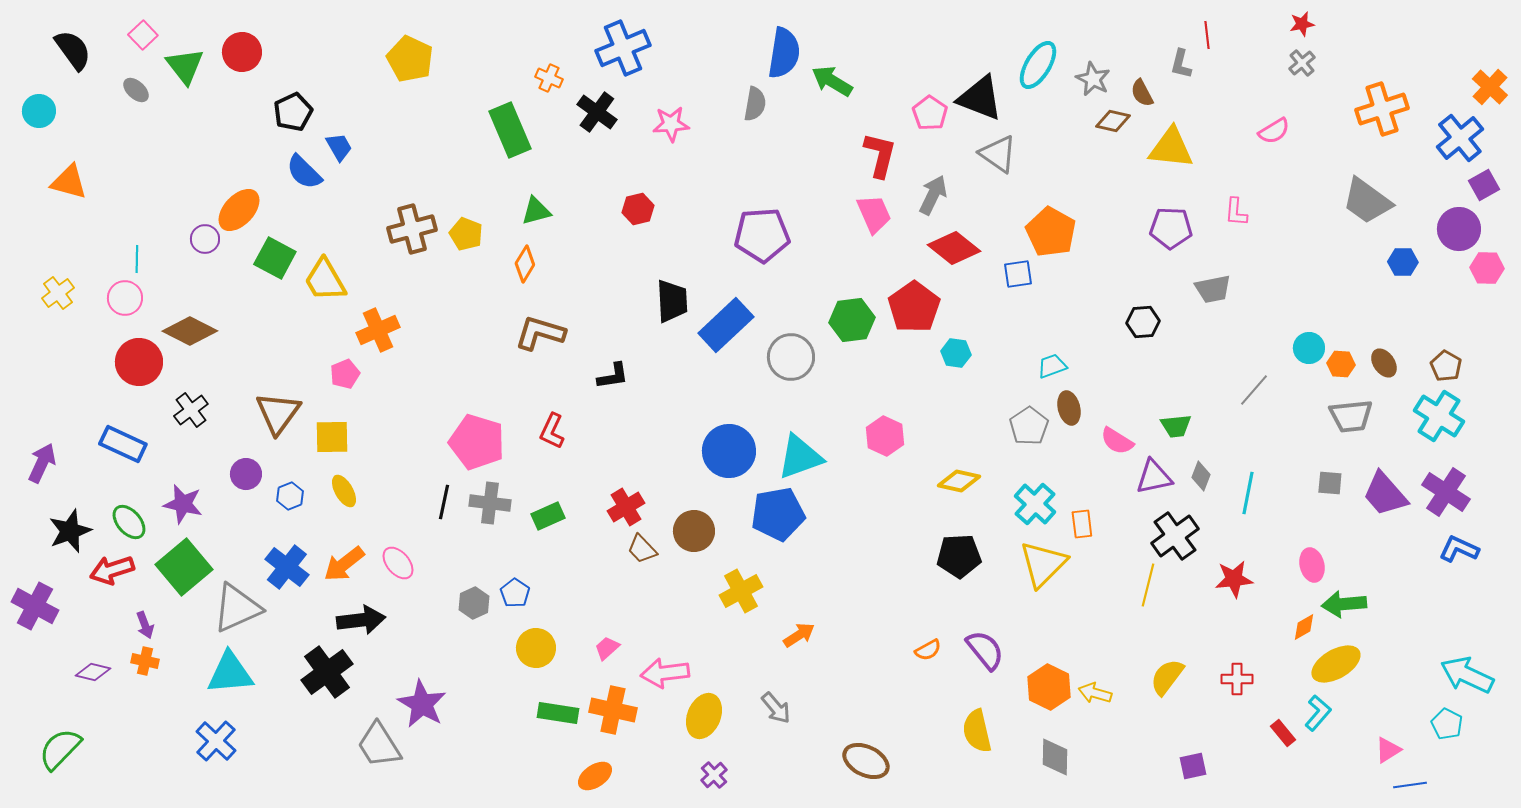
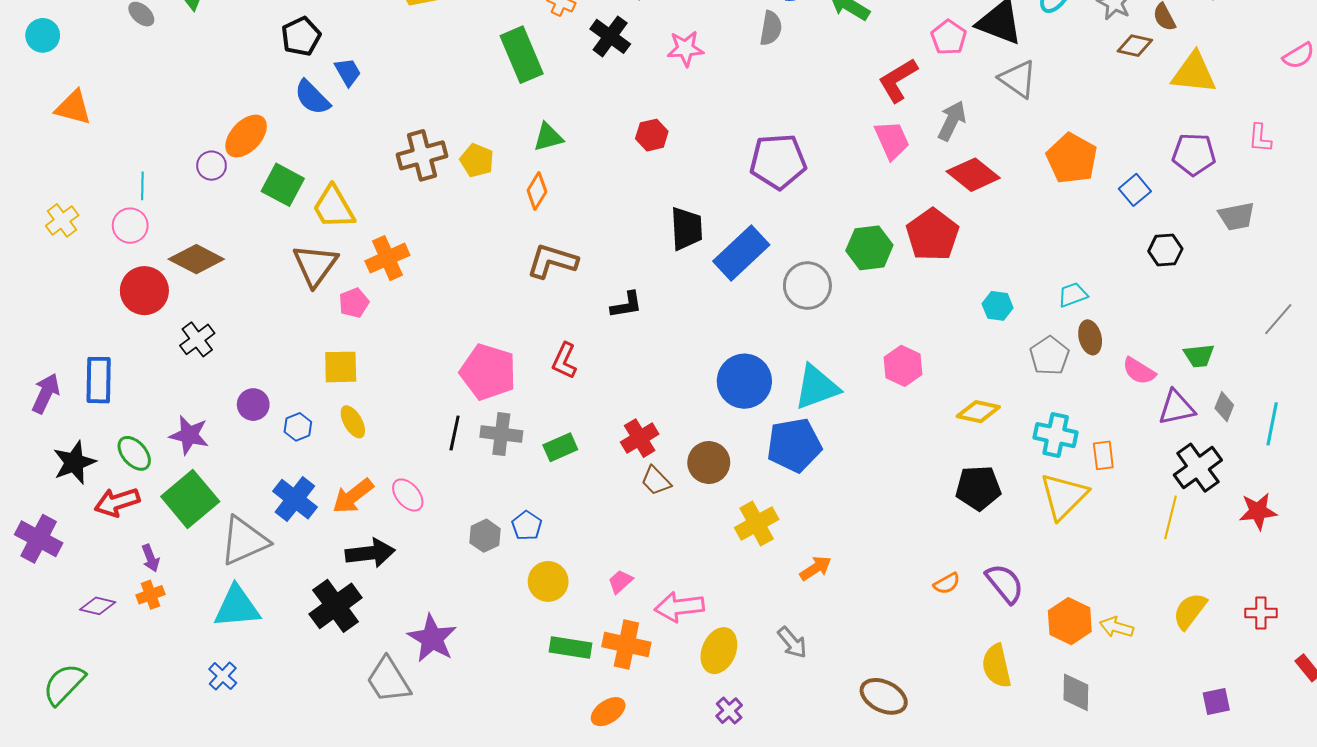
red L-shape: (880, 155) -> (898, 80), turned -135
blue square: (1018, 274) -> (1135, 190), moved, turned -32
cyan hexagon: (956, 353) -> (998, 306), moved
brown triangle: (278, 413) -> (315, 265), moved
blue rectangle: (123, 444) -> (99, 380), moved, turned 66
cyan cross: (1035, 504) -> (1056, 435), turned -30
orange cross: (145, 661) -> (150, 595), turned -32
blue cross: (216, 741) -> (223, 676), size x0.7

